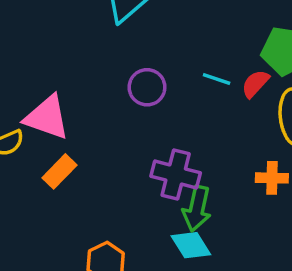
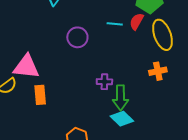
orange rectangle: (60, 171) -> (40, 95), turned -36
purple cross: (176, 175) -> (104, 82), size x0.6

